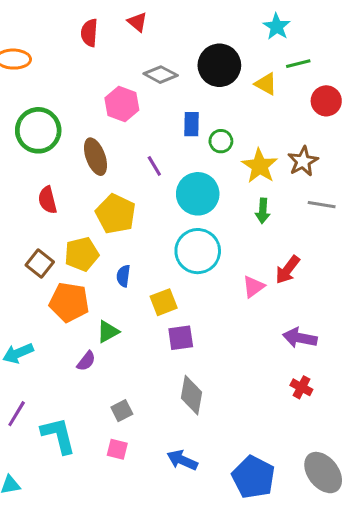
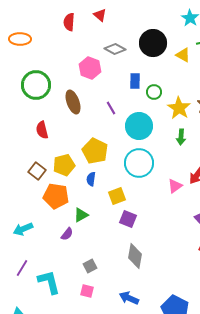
yellow pentagon: (116, 214) -> (95, 151), moved
purple square: (181, 338) -> (128, 219), turned 30

